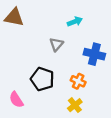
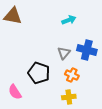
gray triangle: (56, 44) -> (64, 53), moved
yellow cross: (75, 105) -> (69, 97), turned 32

